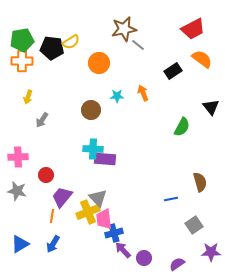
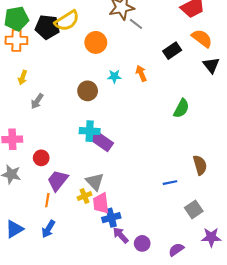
yellow semicircle: (71, 42) -> (67, 21), size x1.4
black triangle: (211, 107) -> (211, 65), moved
purple rectangle: (105, 159) -> (102, 141), turned 30
yellow cross: (88, 212) -> (84, 196), size x0.6

